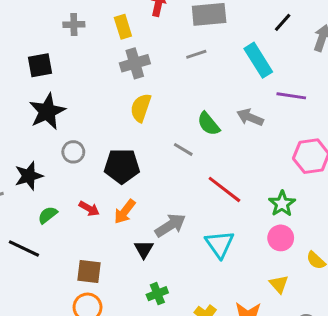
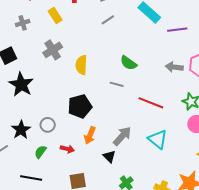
gray cross: (135, 63) -> (53, 50), moved
gray arrow: (250, 117) -> (174, 67), moved
gray circle: (73, 152) -> (48, 125), moved
red arrow: (89, 209) -> (67, 149), moved

